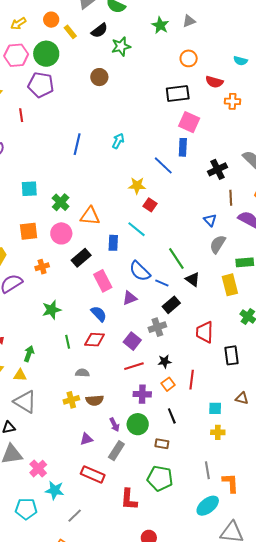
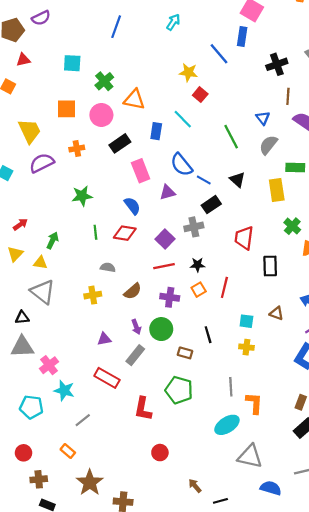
blue line: (77, 144) -> (116, 27), moved
green line: (176, 259) -> (231, 137), moved
brown semicircle: (95, 400) -> (133, 291), moved, turned -42
black line: (172, 416) -> (208, 335), moved

